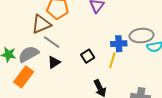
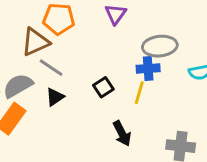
gray ellipse: (142, 36) -> (160, 46), moved

